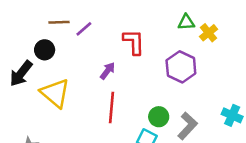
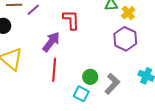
purple hexagon: (181, 67) -> (125, 39), moved
purple arrow: (108, 71) -> (51, 42), size x1.5

